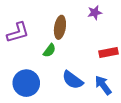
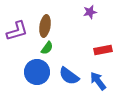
brown ellipse: (60, 27) -> (45, 26), moved
blue circle: (26, 83) -> (37, 72), moved

